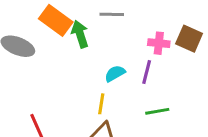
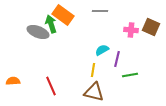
green arrow: (80, 34) -> (51, 24), moved
purple line: (147, 72) -> (117, 59), moved

